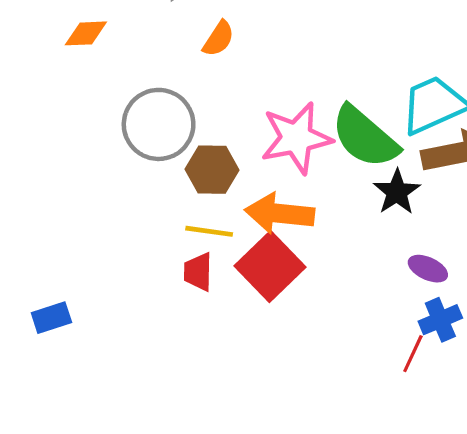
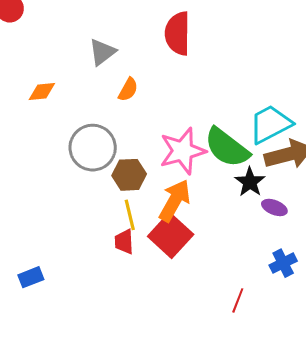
orange arrow: (280, 213) -> (175, 201), turned 117
yellow line: (209, 231) -> (130, 215), turned 72
purple ellipse: (428, 269) -> (274, 207), moved
red line: (413, 354) -> (238, 300), moved

